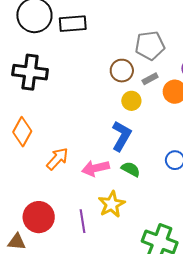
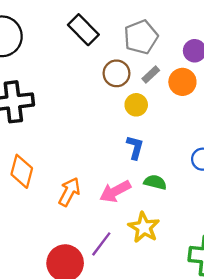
black rectangle: (73, 24) -> (83, 30), moved, turned 64
blue L-shape: (121, 136) -> (135, 147), size x0.7
purple line: (83, 221) -> (101, 244), moved, turned 60

